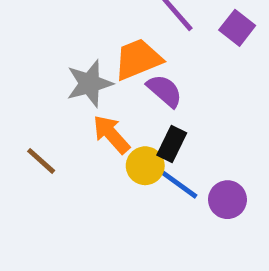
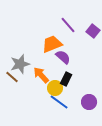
gray star: (90, 83) -> (20, 64), moved
brown line: (41, 161) -> (12, 77), moved
blue line: (177, 183) -> (59, 102), moved

